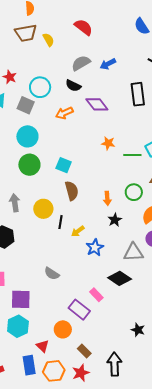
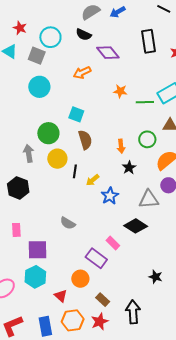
orange arrow: (64, 113) -> (82, 73), moved
green circle: (29, 165) -> (48, 133), moved
blue rectangle: (29, 365) -> (45, 326), moved

